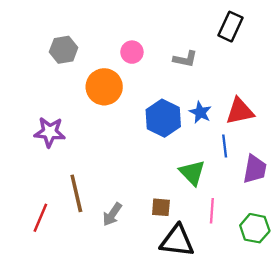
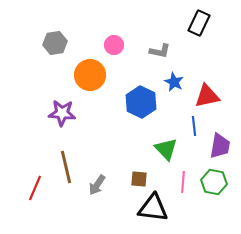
blue star: (200, 112) -> (174, 82), moved
purple star: (50, 132) -> (62, 113), moved
green hexagon: (255, 228) -> (214, 182), moved

